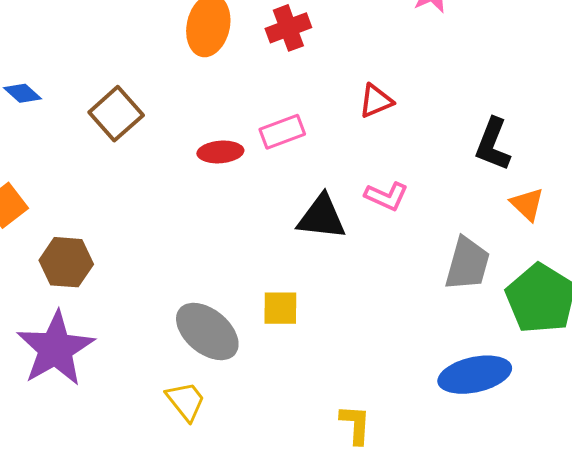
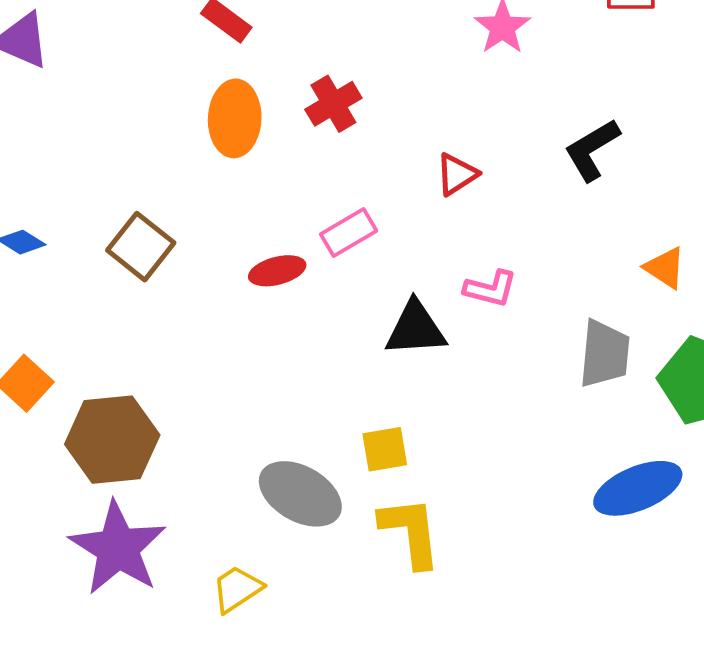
black L-shape: (493, 144) -> (592, 150), moved, turned 48
brown hexagon: (66, 262) -> (112, 440), size x1.4
yellow trapezoid: (186, 401) -> (237, 589), moved, turned -75
yellow L-shape: (355, 424) -> (410, 532), moved, size x1.5

